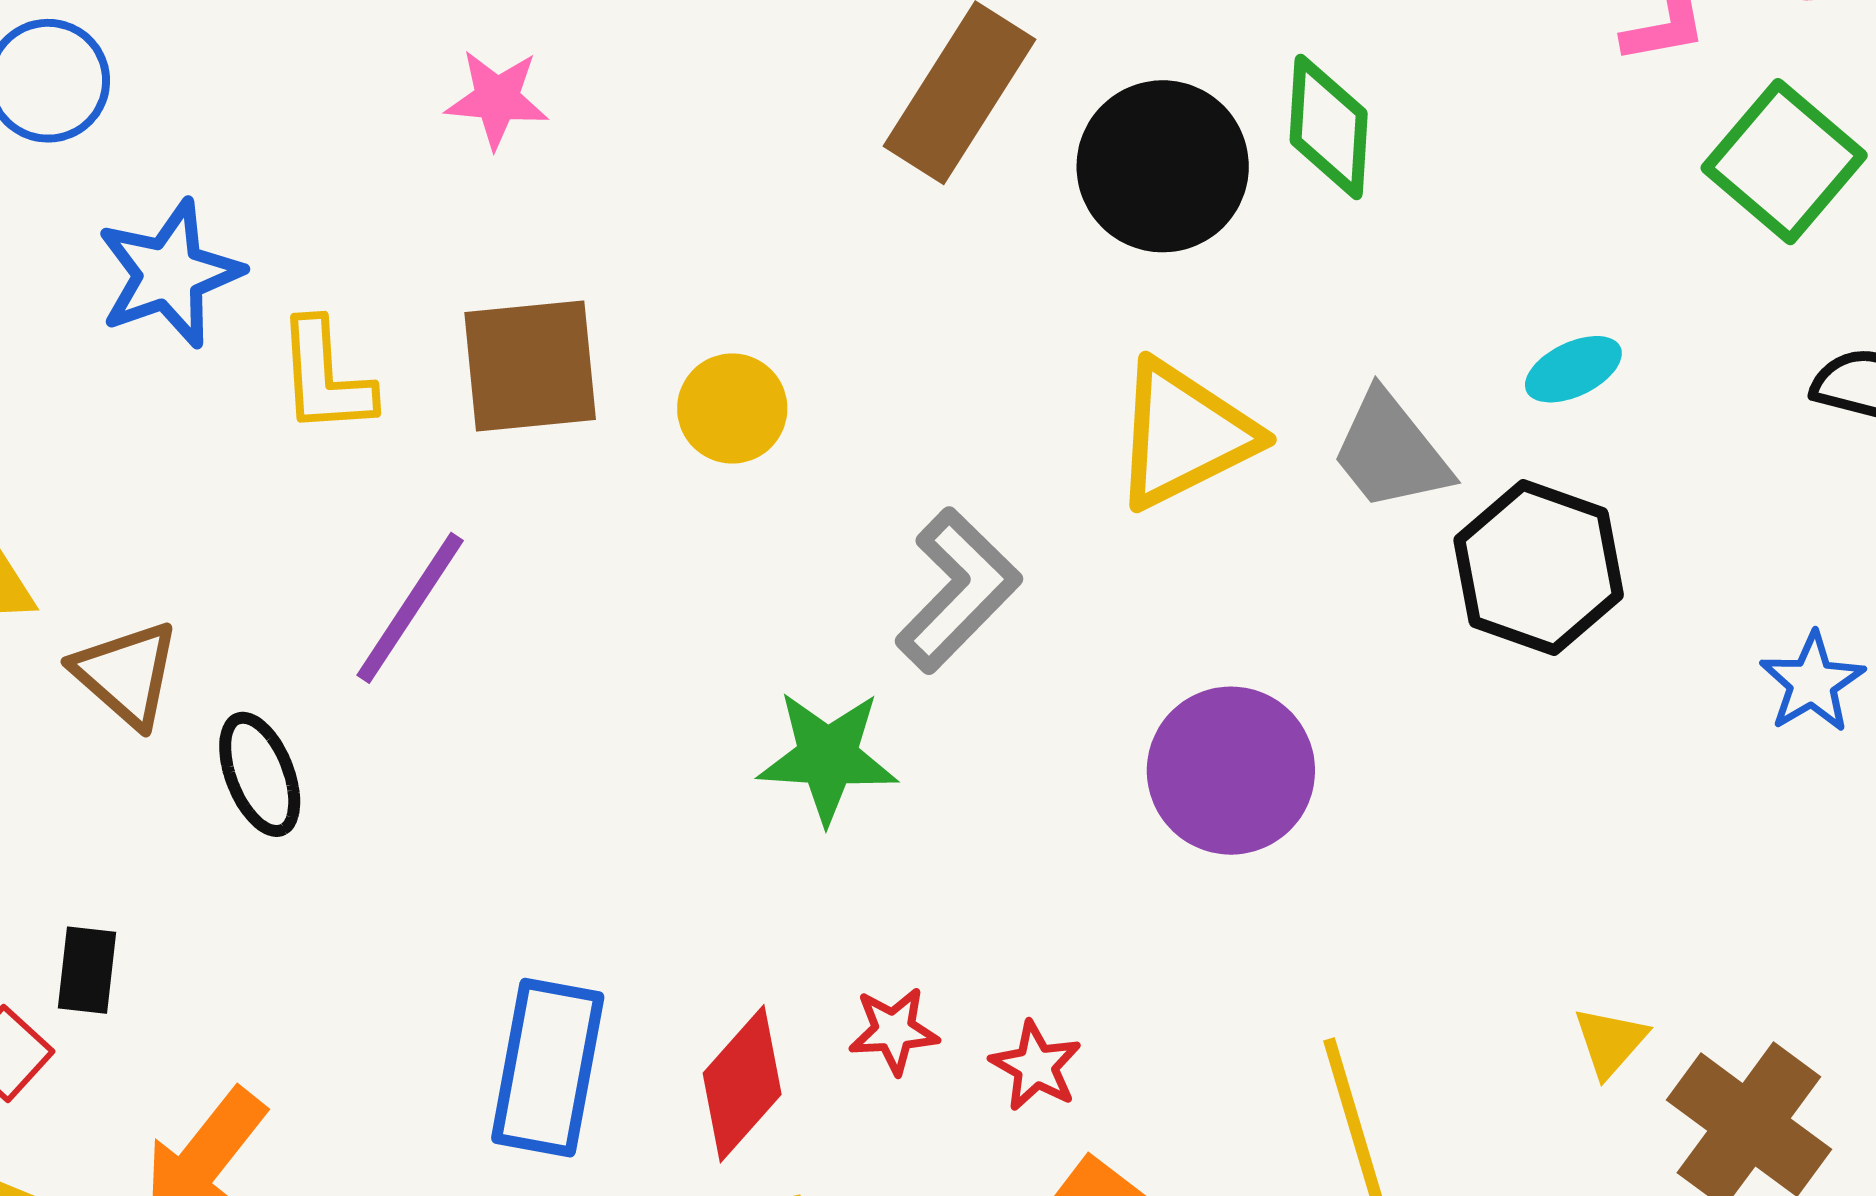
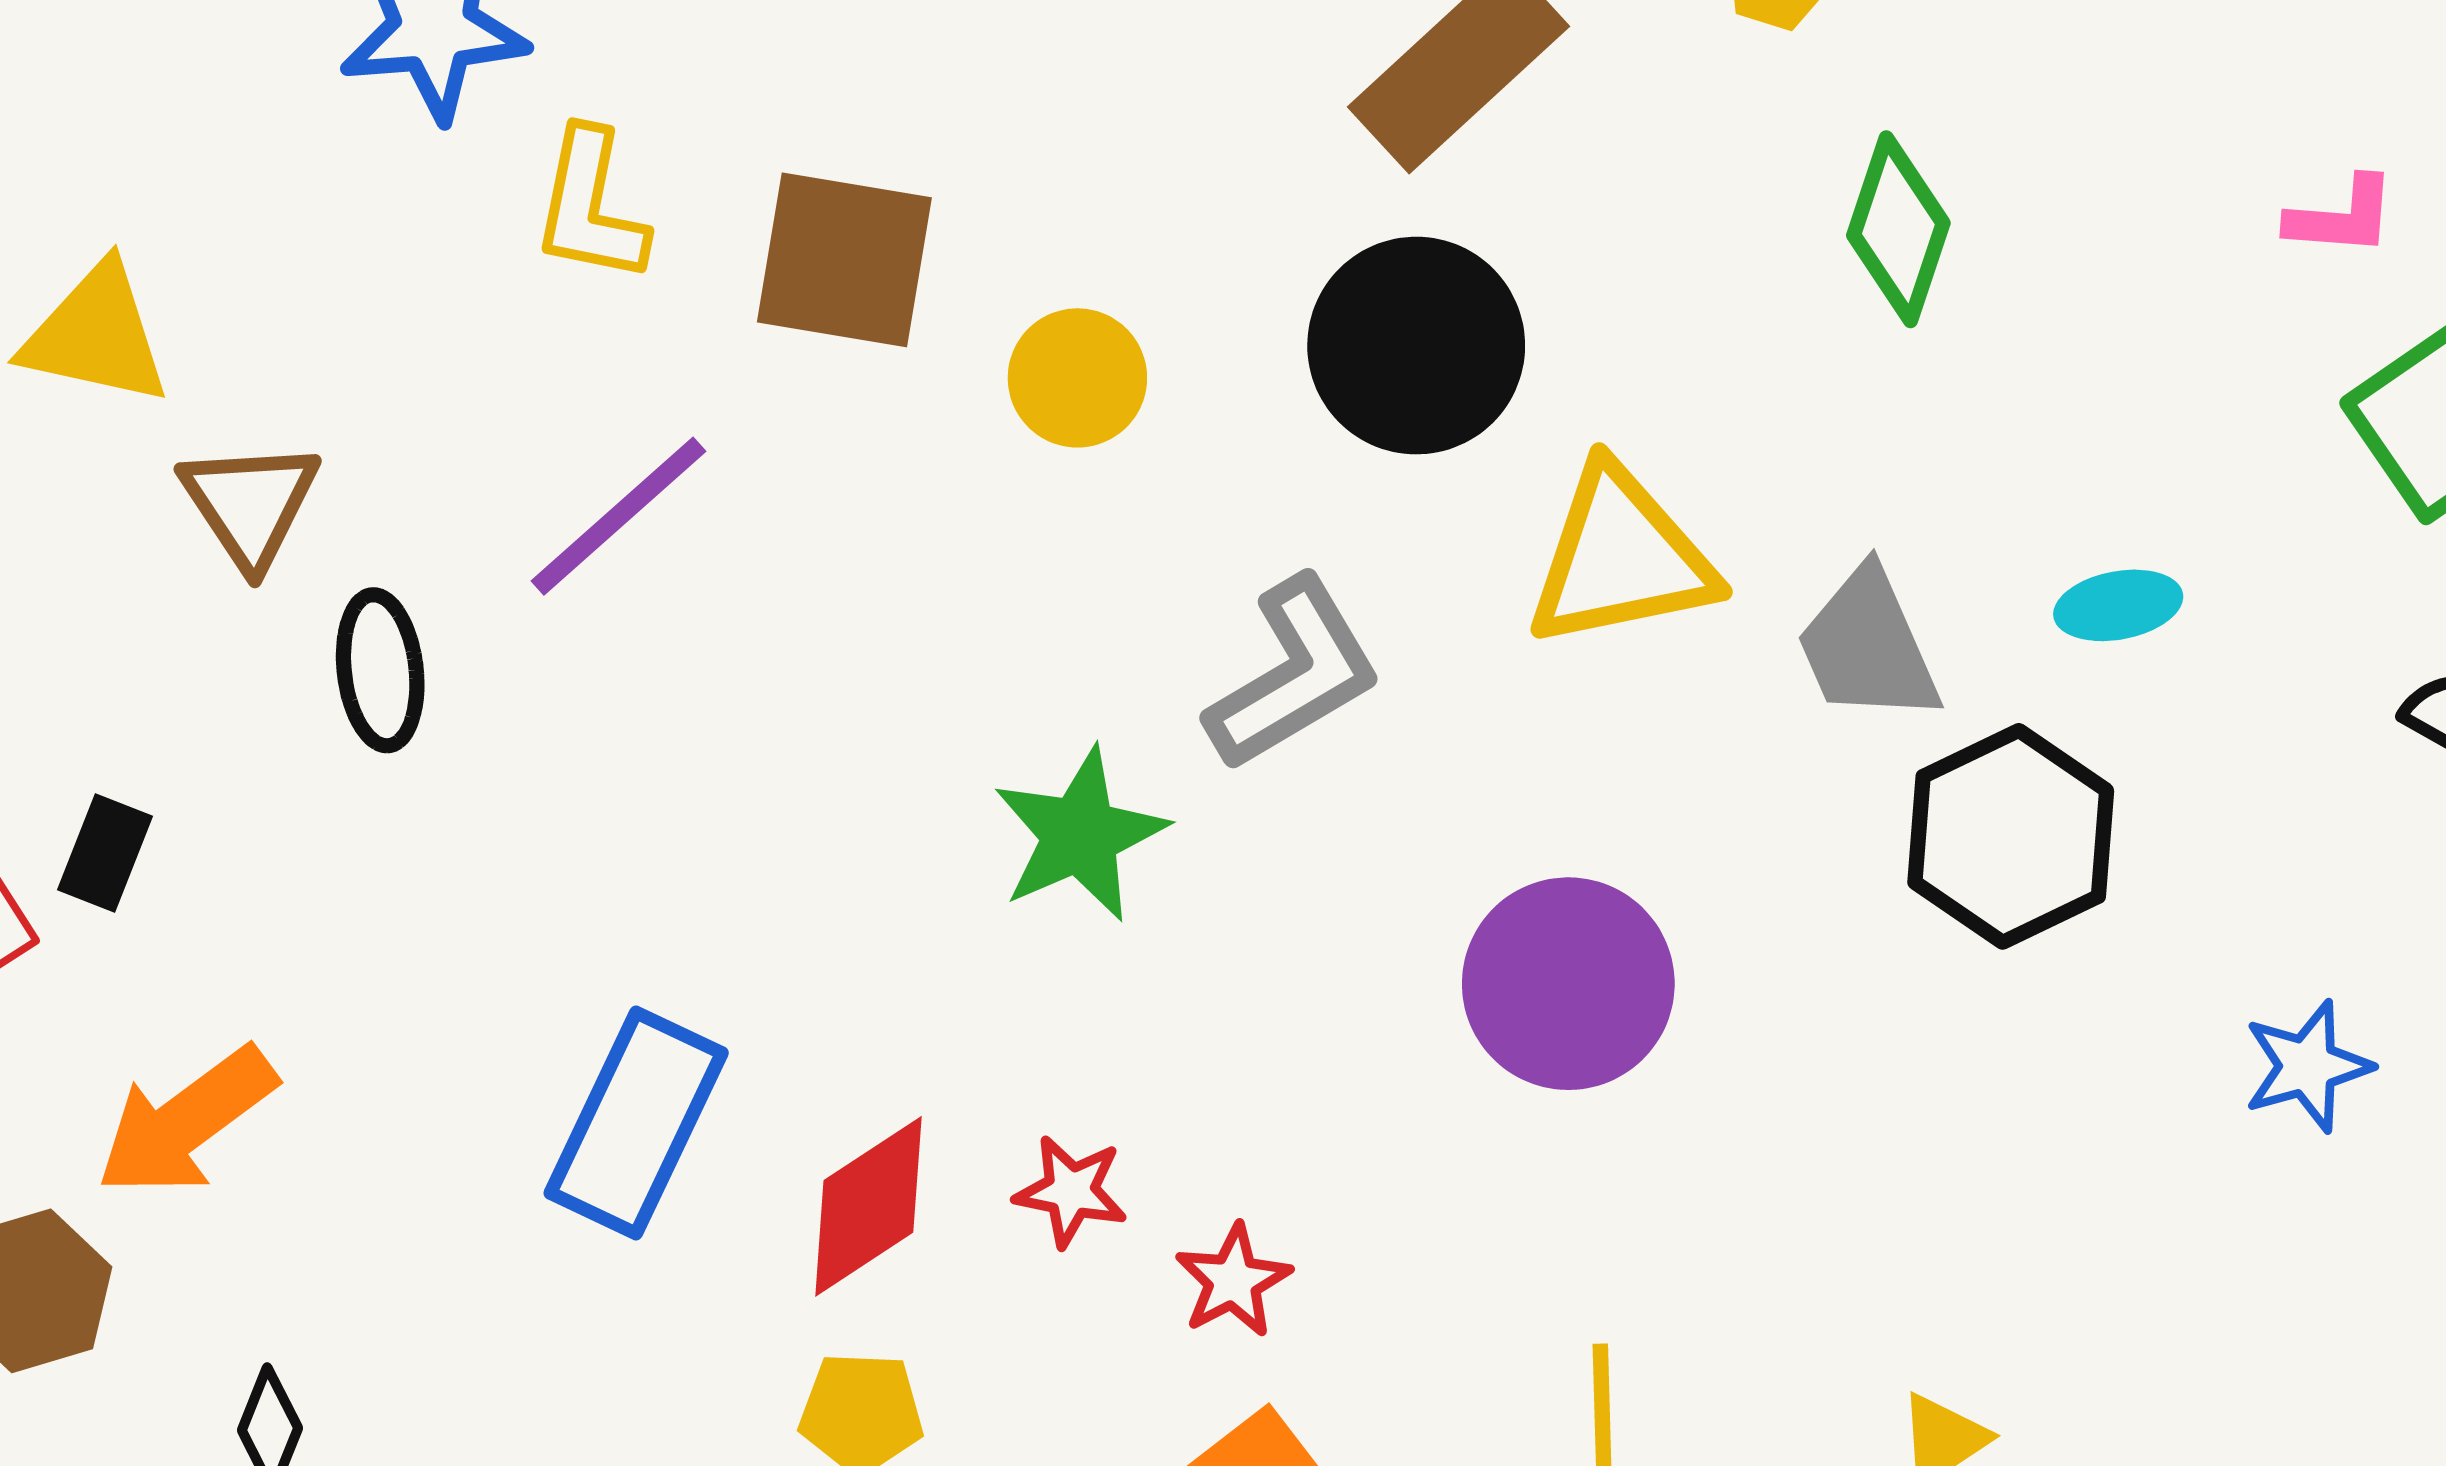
black circle: (1163, 166) -> (1416, 346), moved
green star: (828, 757) -> (1080, 835), turned 30

